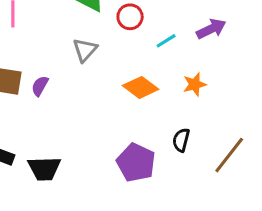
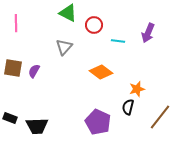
purple arrow: (211, 29) -> (148, 33), turned 138
cyan line: (166, 41) -> (118, 41), turned 40
orange star: (195, 84) -> (137, 89), moved

